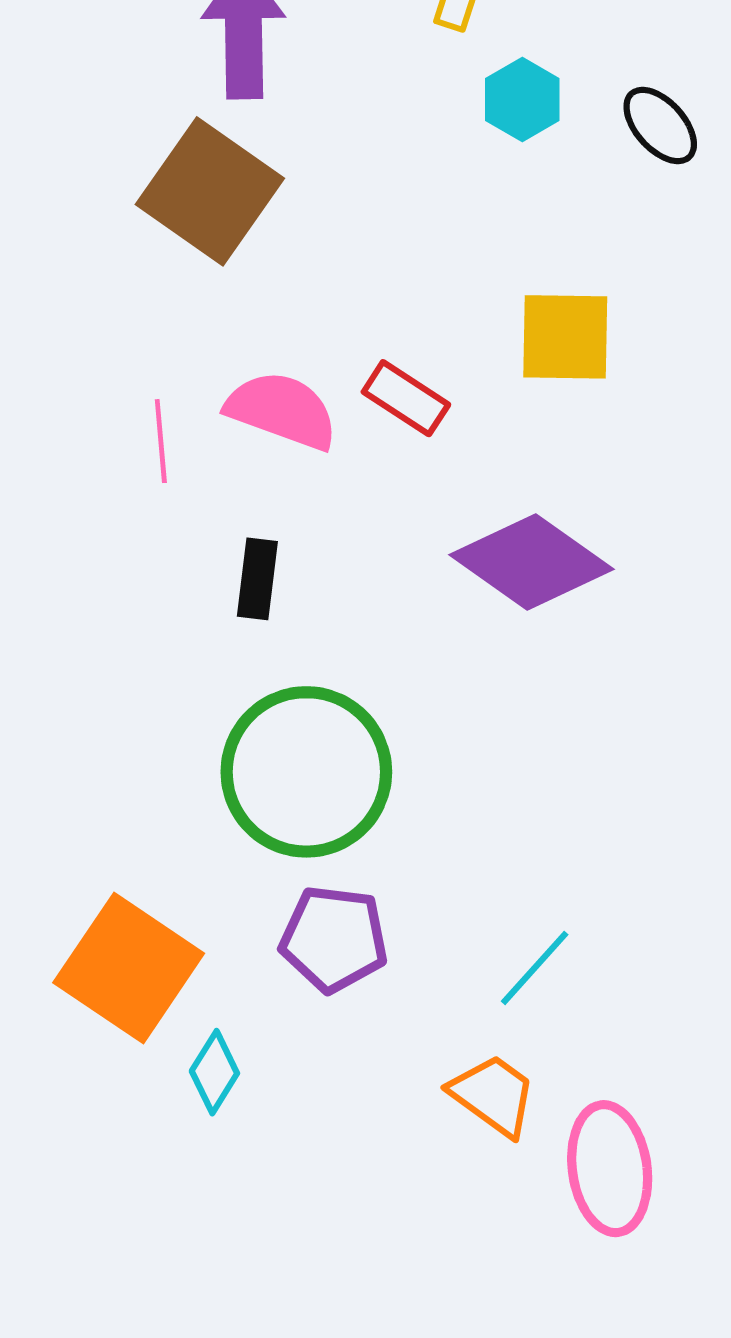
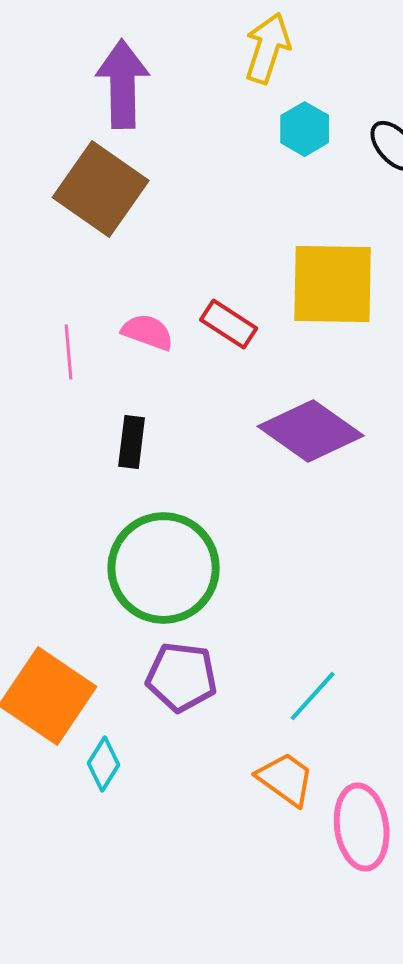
yellow square: (565, 337) -> (333, 284), size x1.4
pink semicircle: (282, 410) -> (148, 332), size x0.7

